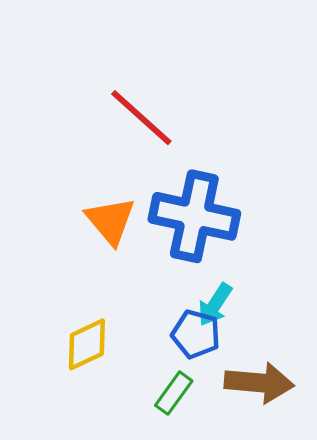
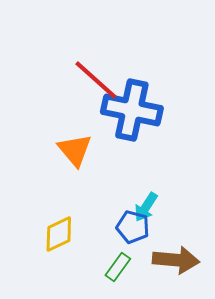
blue cross: (194, 216) -> (132, 110), moved

